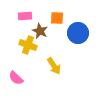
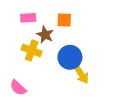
blue circle: (78, 33) -> (70, 57), moved
yellow arrow: (54, 66) -> (81, 74), moved

